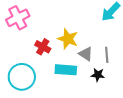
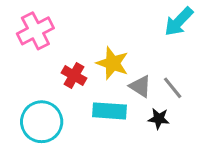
gray line: (107, 55) -> (173, 88), turned -35

